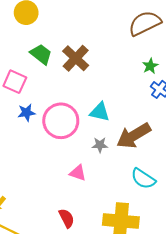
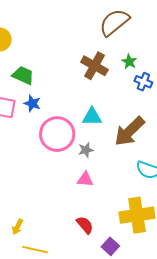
brown cross: (76, 58) -> (94, 66), moved
blue star: (26, 113) -> (32, 103), moved, turned -30
gray star: (100, 145) -> (86, 150), moved

